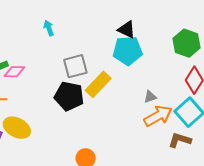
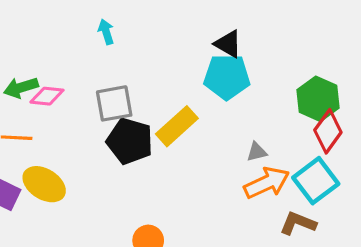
green hexagon: (187, 43) -> (318, 99), moved
gray square: (75, 66) -> (114, 103), moved

